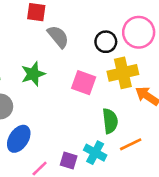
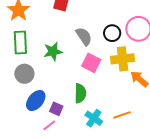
gray semicircle: (58, 37) -> (84, 36), moved
green semicircle: (110, 121) -> (80, 93), moved
purple square: (69, 160) -> (56, 109), moved

